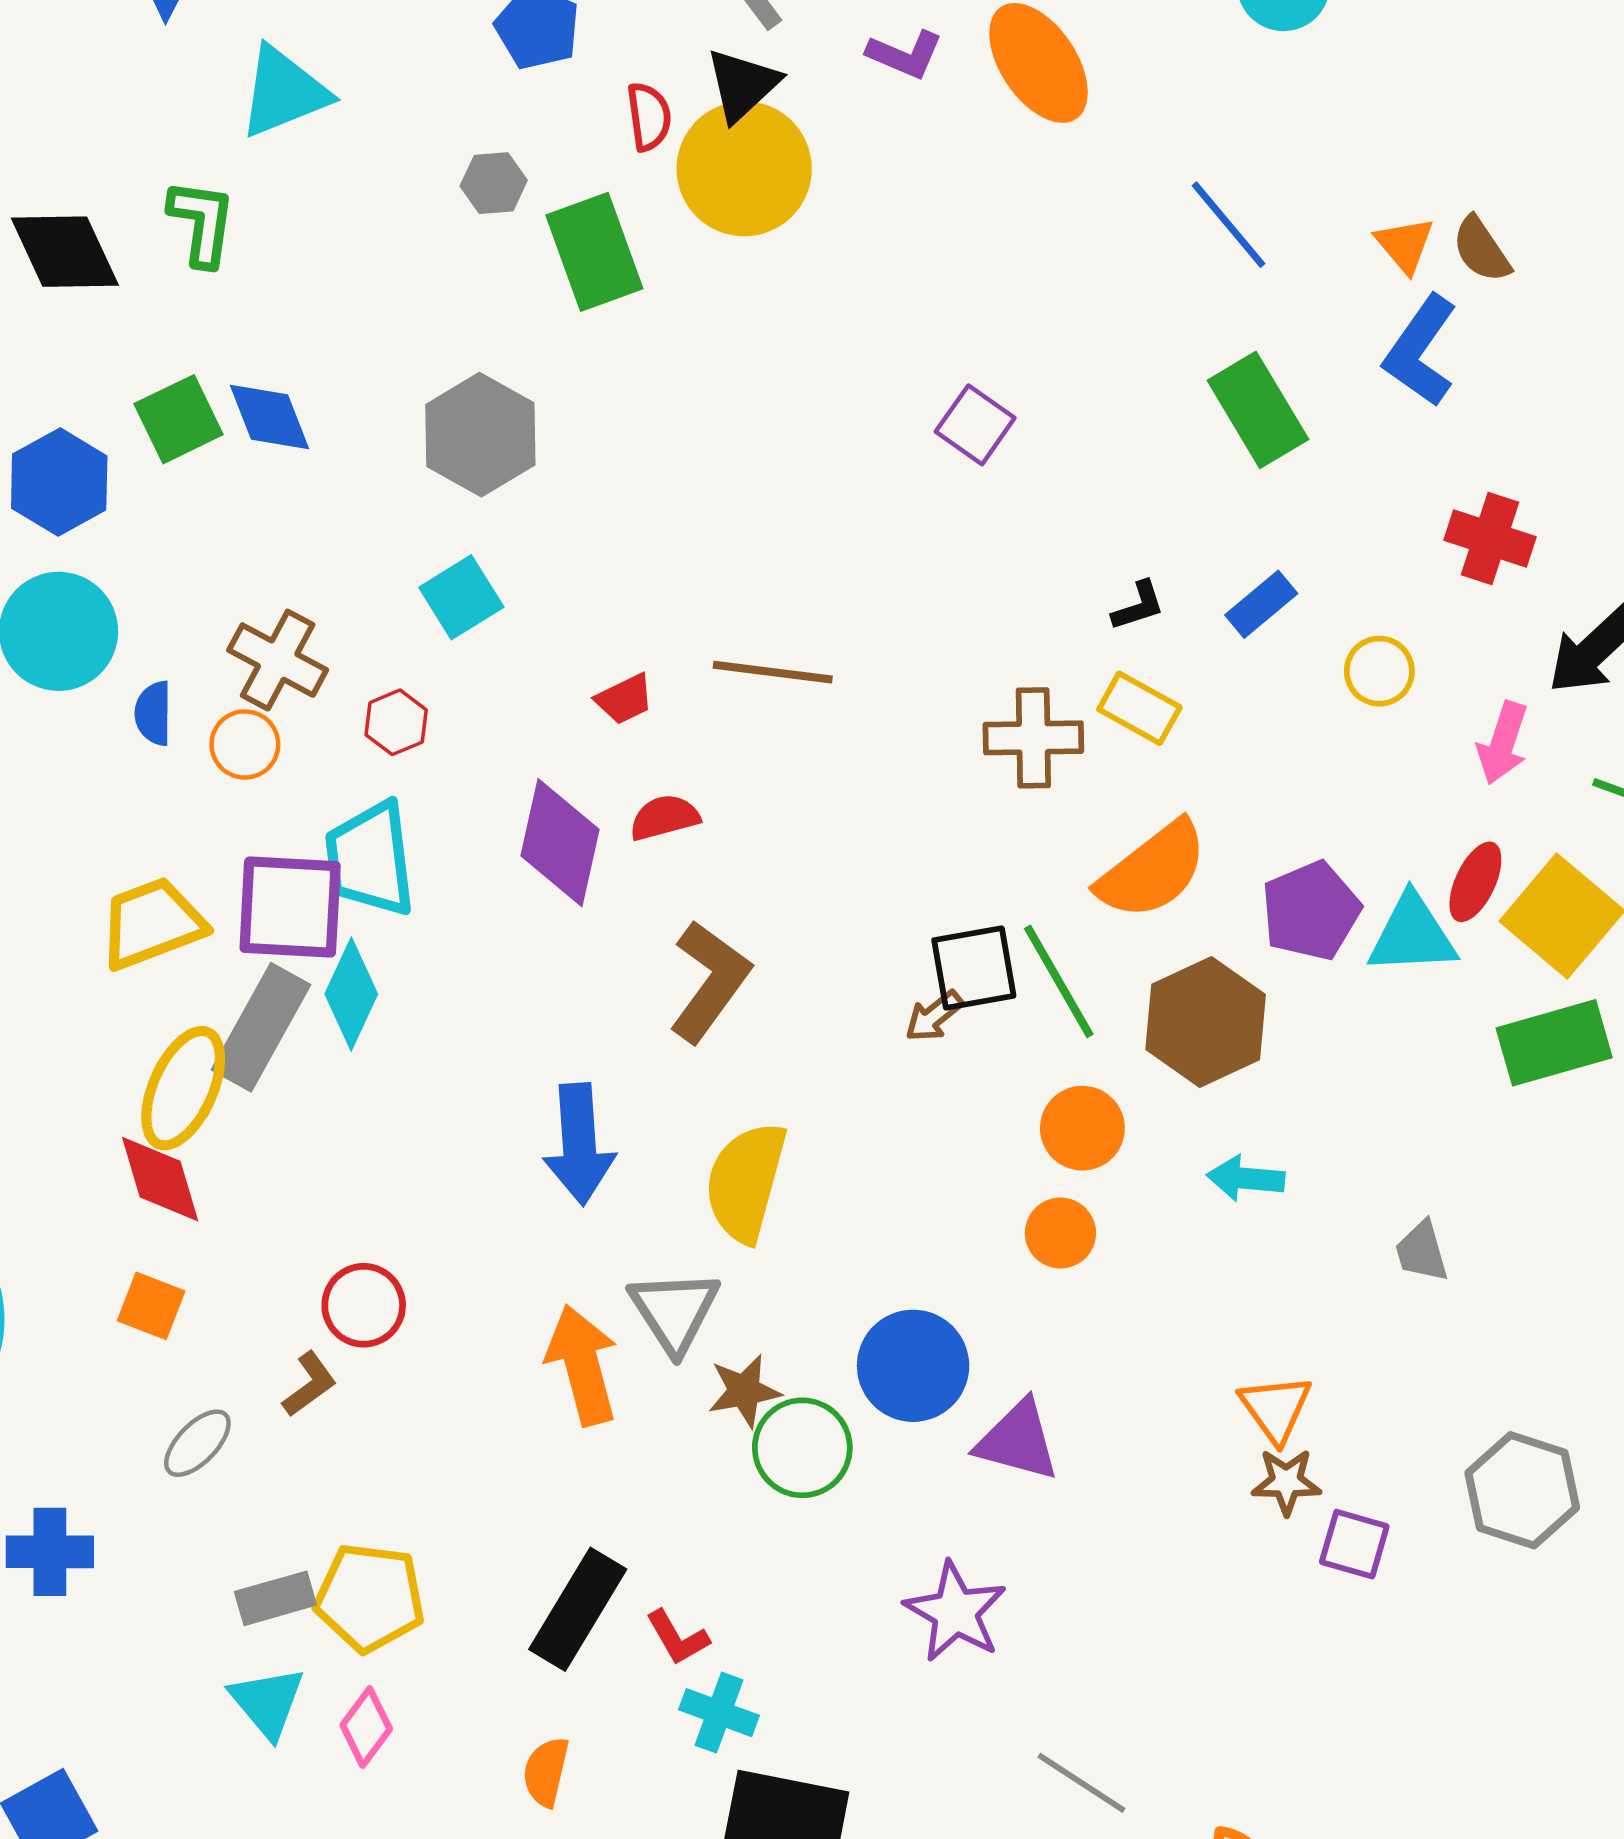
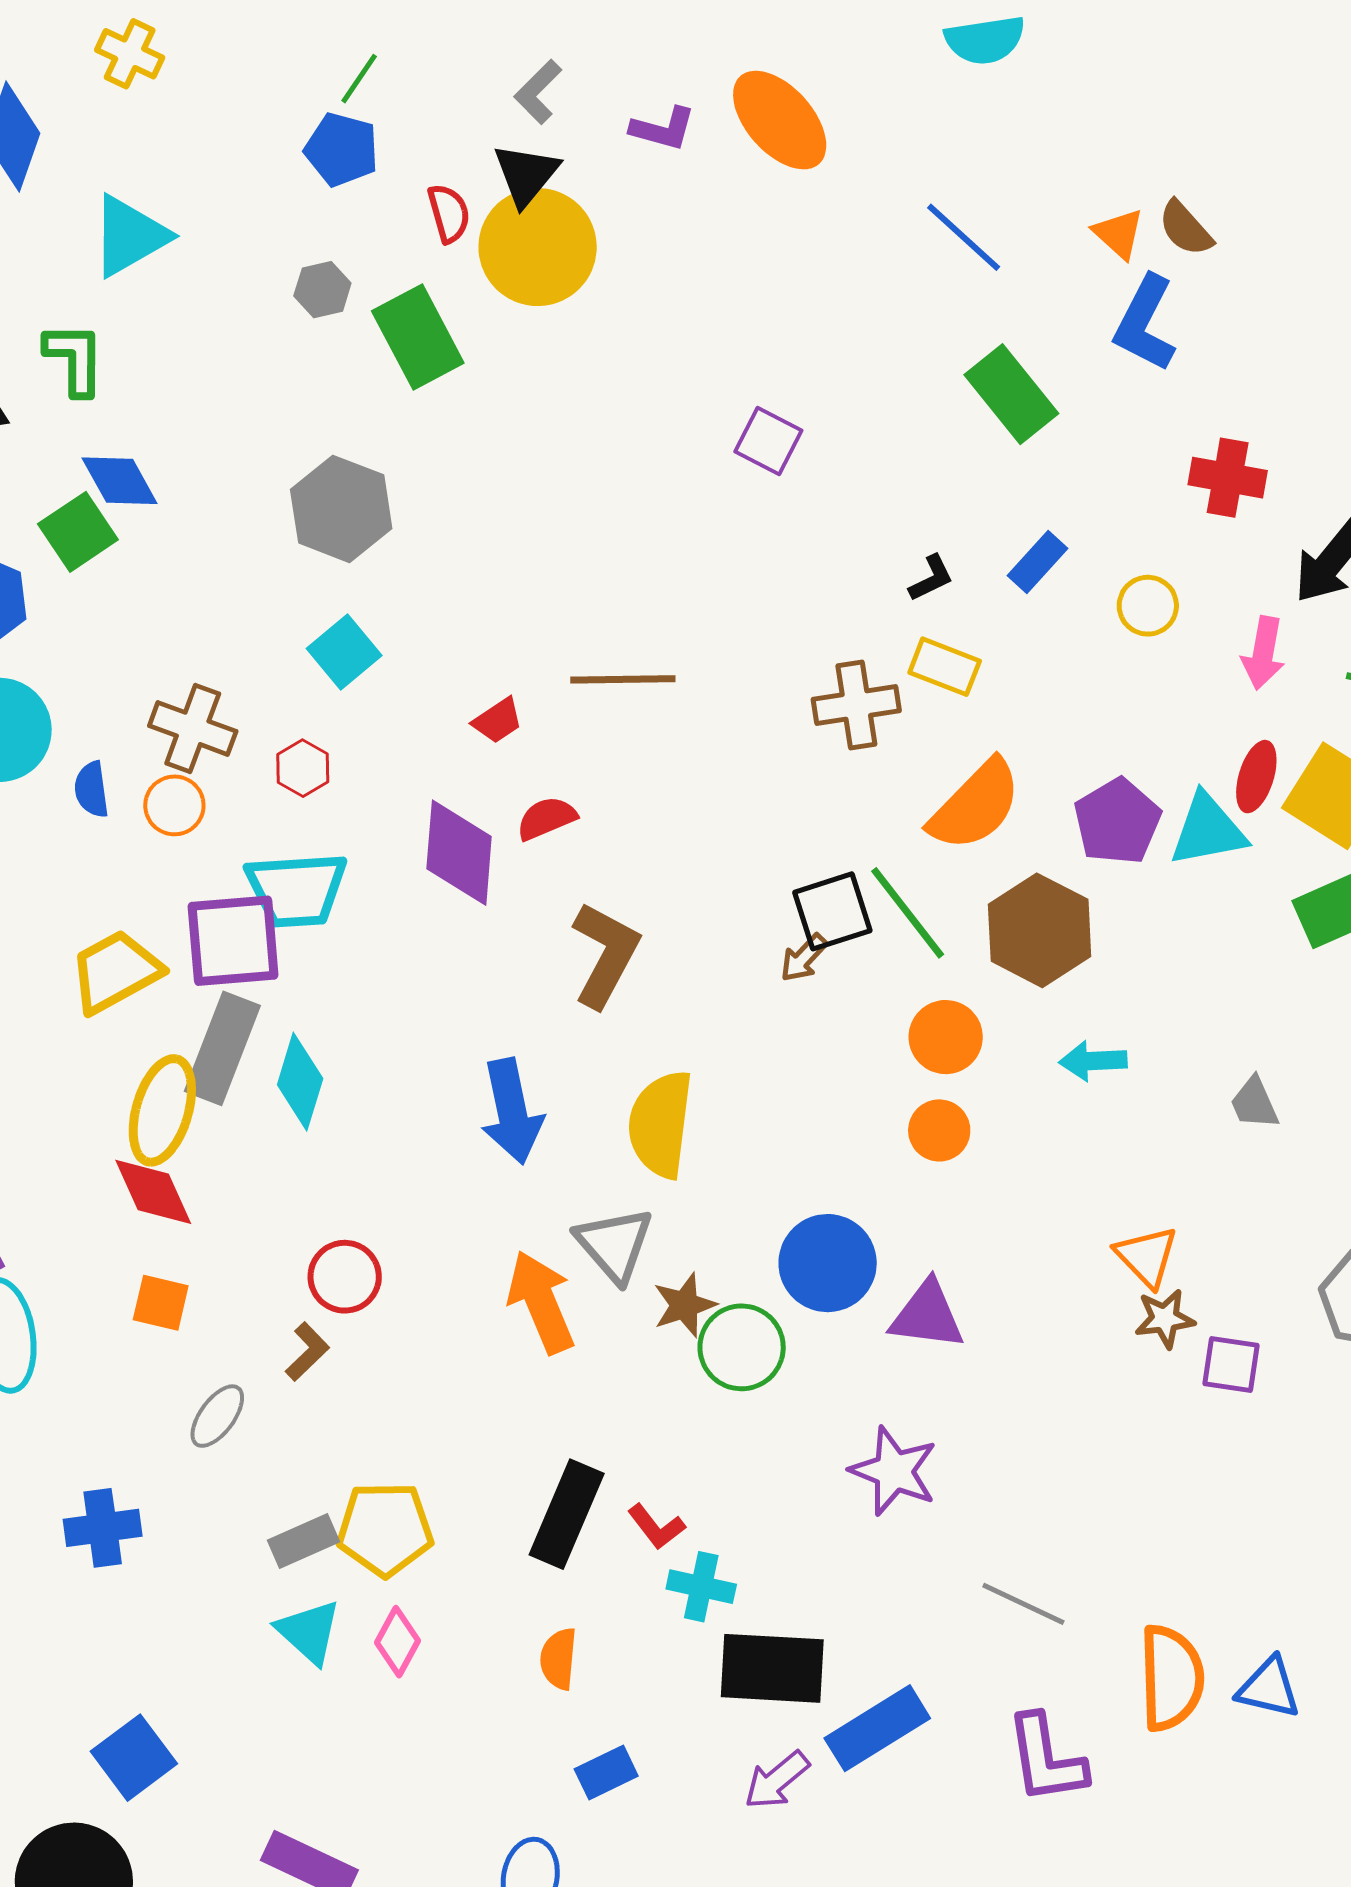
blue diamond: (269, 417) -> (120, 481), moved
cyan trapezoid: (370, 859) -> (297, 890), turned -79
cyan diamond: (351, 994) -> (300, 1082), moved

